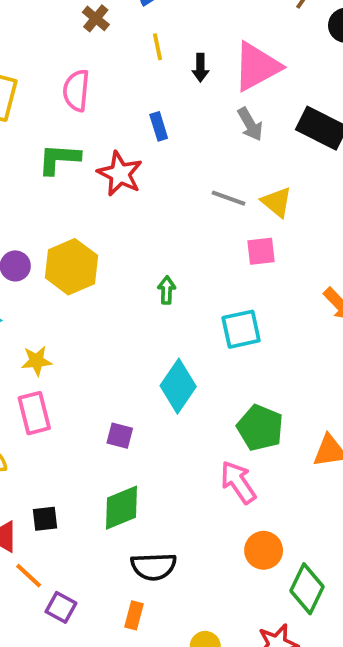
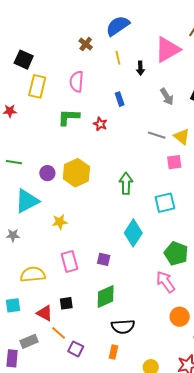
pink triangle: (257, 67) -> (167, 50), moved
red star: (120, 174) -> (100, 124), size x0.6
green arrow: (167, 290) -> (126, 183), size x1.5
pink rectangle: (34, 413) -> (70, 261), moved

